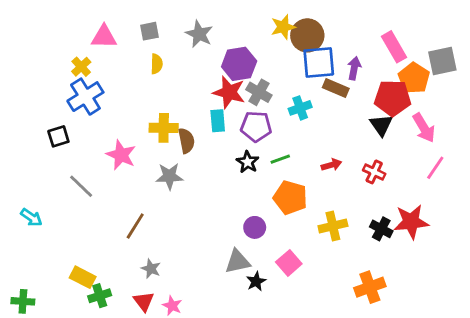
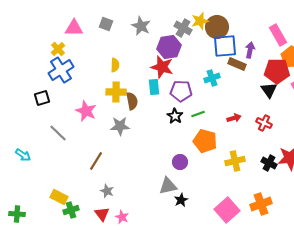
gray square: (149, 31) -> (106, 24), turned 32
yellow semicircle: (157, 64) -> (115, 65), moved
gray cross: (259, 92) -> (183, 28), moved
pink square: (289, 263) -> (227, 210), moved, size x1.4

